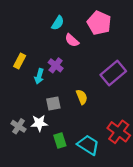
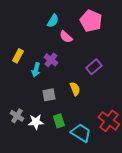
purple rectangle: (113, 73) -> (94, 67), moved, size x0.7
white star: (39, 123) -> (36, 122), moved
green rectangle: (60, 141) -> (59, 121), moved

